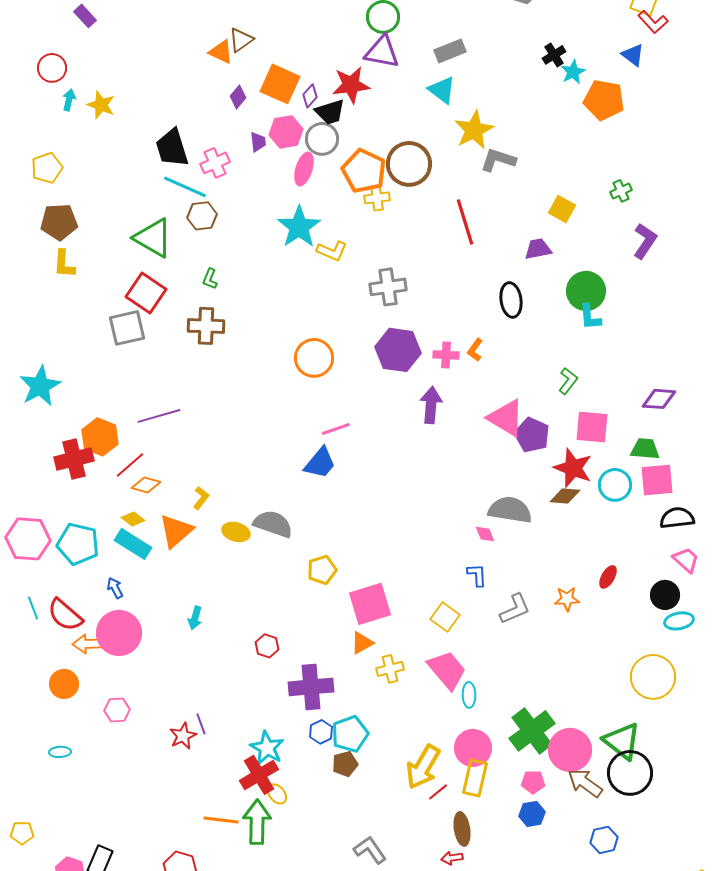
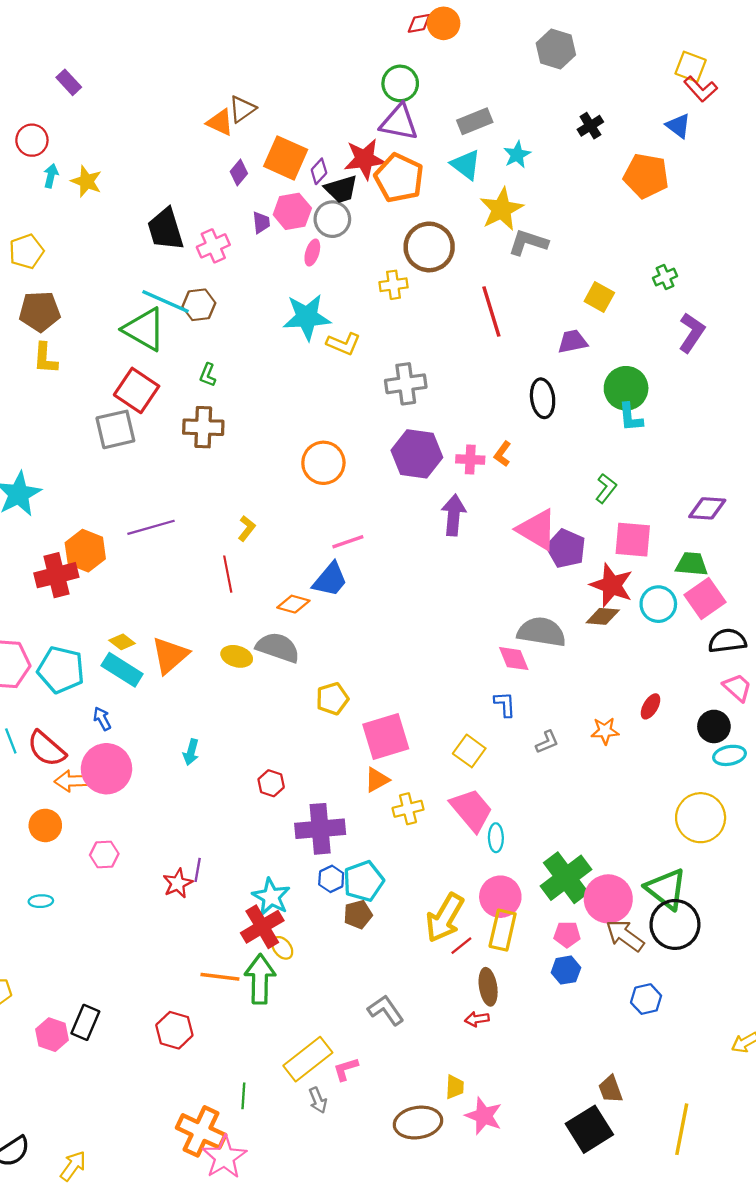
cyan star: (573, 72) -> (517, 155), moved
pink ellipse: (304, 169) -> (312, 253), size x0.7
orange pentagon: (364, 171) -> (399, 178), moved
cyan line: (185, 187) -> (165, 301), moved
cyan star: (299, 227) -> (307, 317), turned 30
red line: (130, 465) -> (228, 574), moved, turned -60
pink square: (657, 480) -> (705, 599), turned -30
orange diamond: (146, 485) -> (293, 604), moved
yellow L-shape: (201, 498) -> (247, 528), moved
pink diamond: (485, 534) -> (514, 659), size x1.4
gray L-shape: (515, 609) -> (547, 742), size x0.7
purple line: (201, 724) -> (198, 870), turned 30

